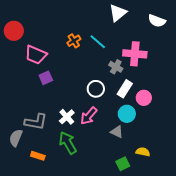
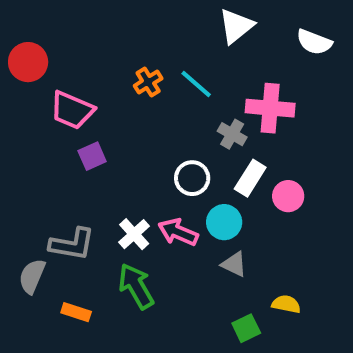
cyan circle: (127, 114) -> (224, 222), moved
pink arrow: (89, 116) -> (178, 232), turned 72

